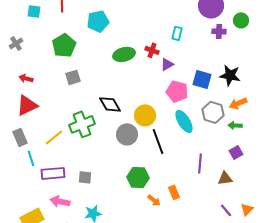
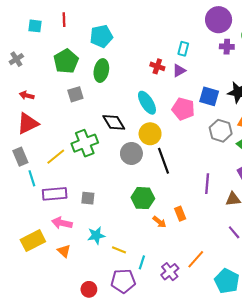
green ellipse: (124, 54) -> (101, 71), moved, turned -65
purple triangle: (167, 64) -> (179, 71), moved
cyan ellipse: (184, 121) -> (147, 103), moved

